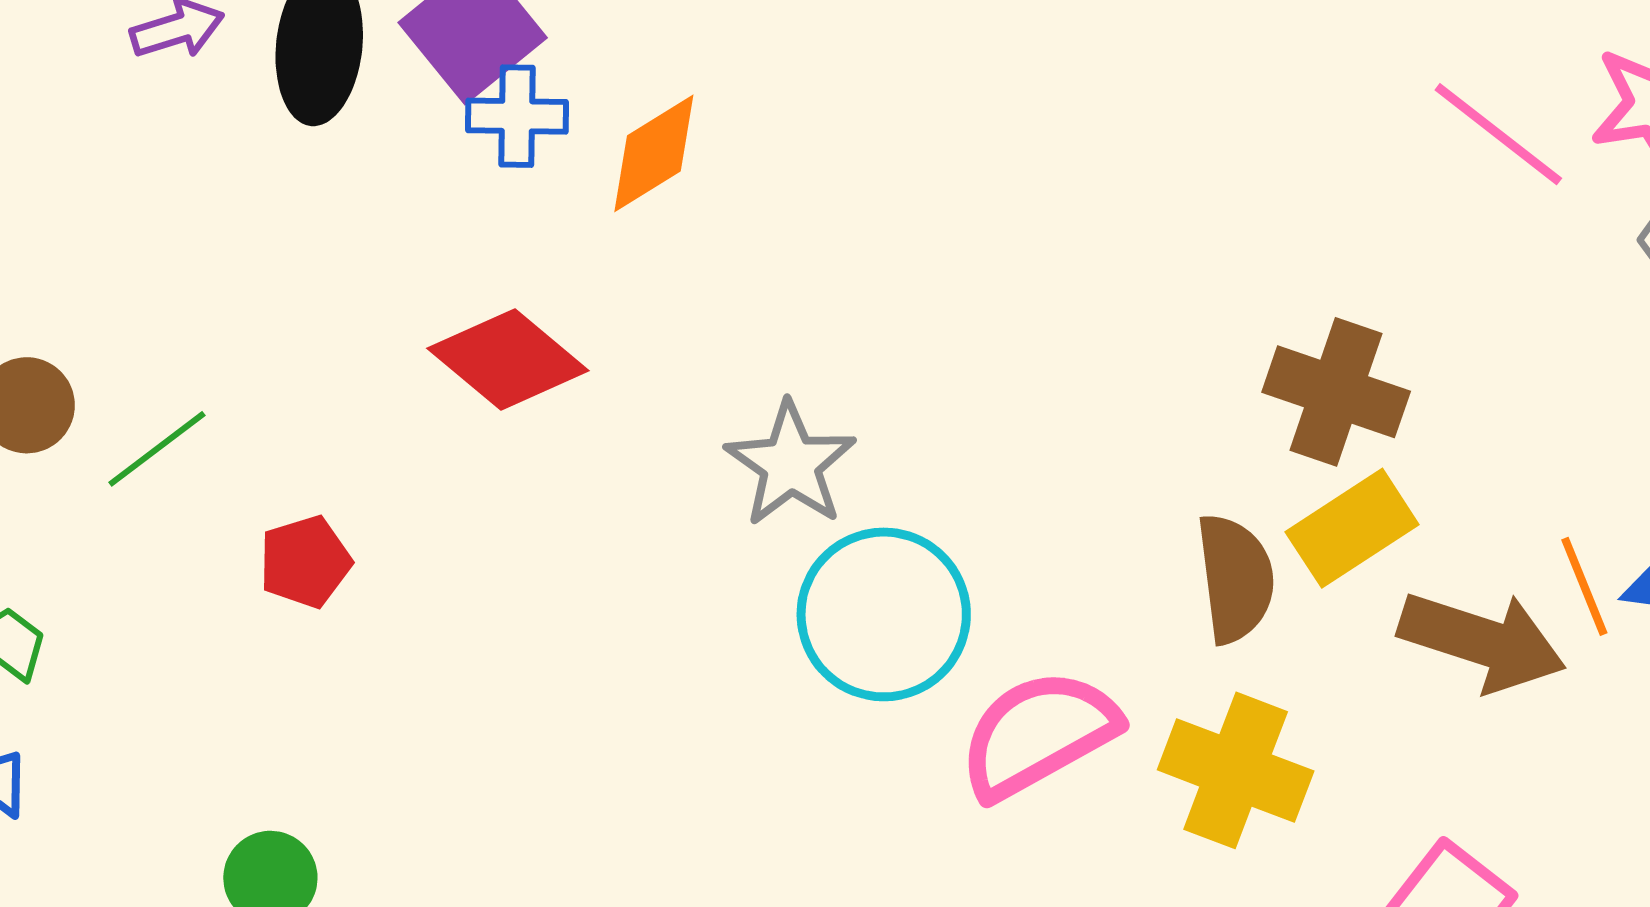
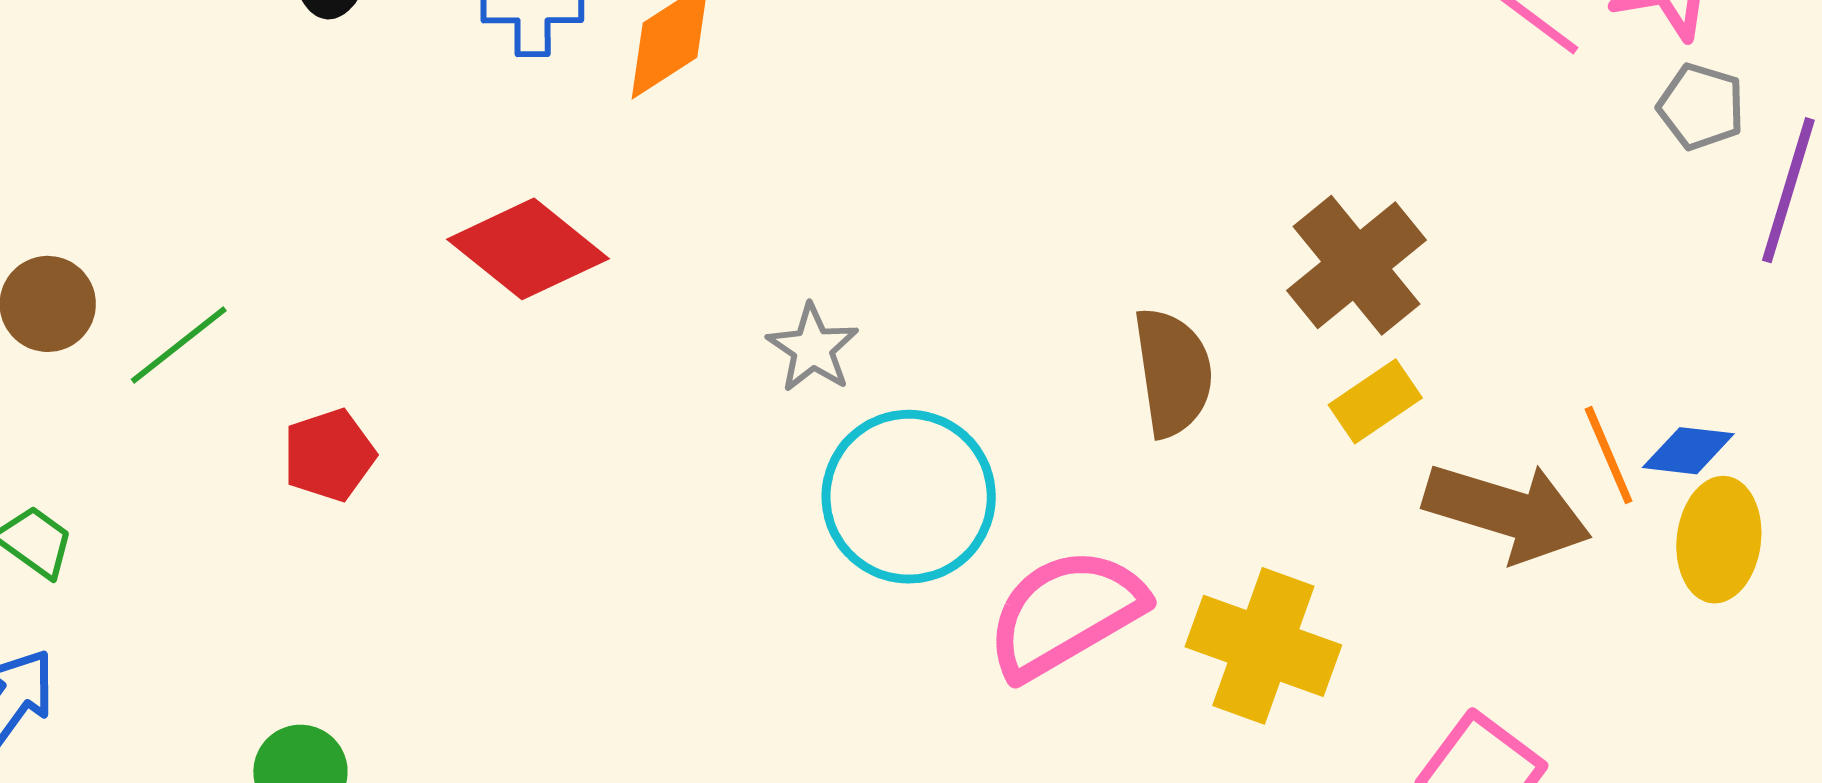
brown cross: (1336, 392) -> (1357, 265), turned 33
gray star: (791, 464) -> (813, 348), size x0.7
yellow rectangle: (1352, 528) -> (1375, 401), size x0.7
brown semicircle: (1235, 578) -> (1173, 372), moved

